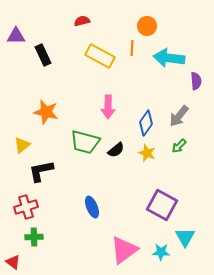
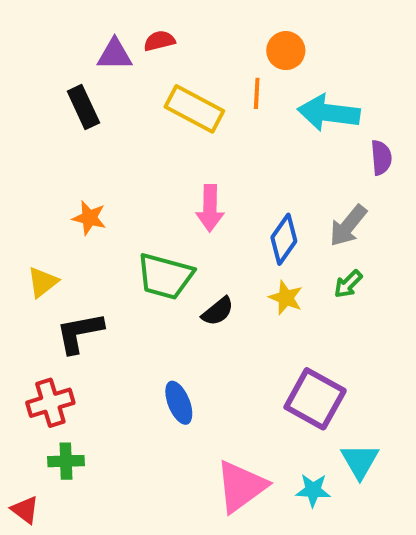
purple triangle: (16, 36) -> (115, 54), moved
orange star: (46, 112) -> (89, 218), size x0.7
black semicircle: (116, 150) -> (218, 311), moved

